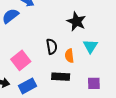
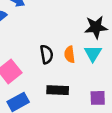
black star: (76, 21) -> (96, 27), moved, turned -30
orange semicircle: (69, 56) -> (70, 54), moved

